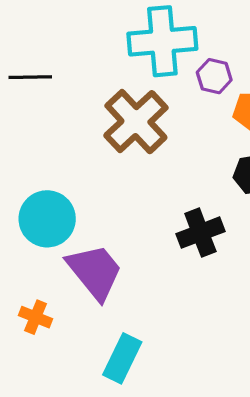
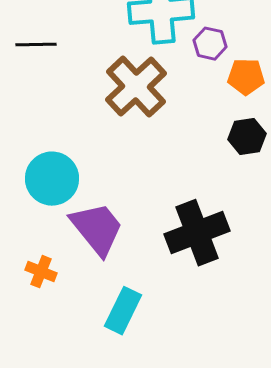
black cross: (200, 233) -> (197, 233), moved, size x1.4

